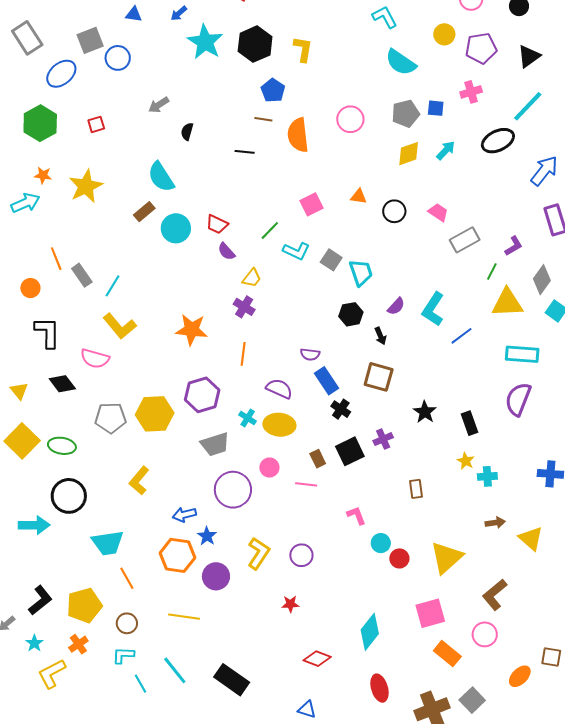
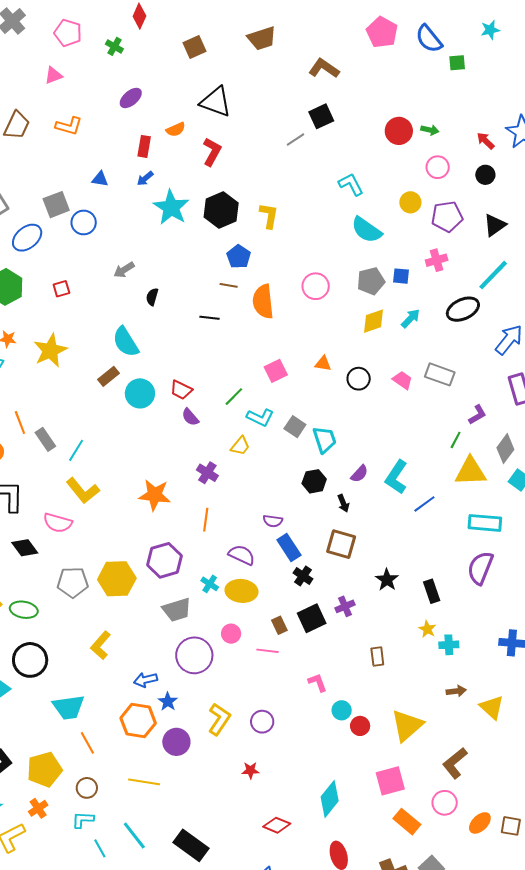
gray rectangle: (465, 240) -> (440, 374), moved, turned 48
yellow trapezoid: (252, 278) -> (240, 446), moved
orange ellipse: (520, 676) -> (480, 823), moved

